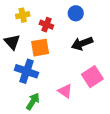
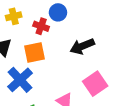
blue circle: (76, 13) -> (58, 12), moved
blue cross: (27, 71) -> (20, 80), turned 30

